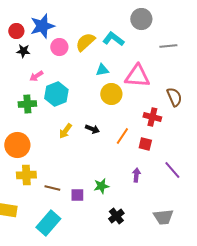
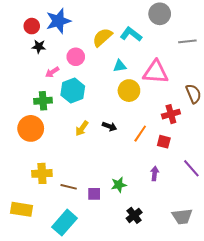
pink circle: (59, 47) -> (76, 57), moved
red cross: (152, 117) -> (171, 114), turned -30
orange circle: (17, 145) -> (31, 128), moved

